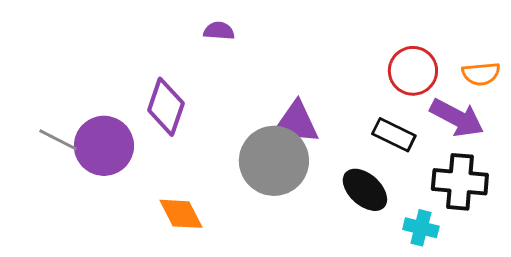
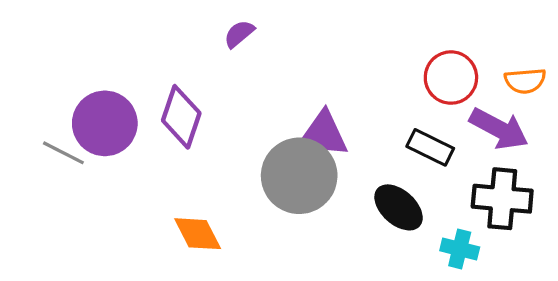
purple semicircle: (219, 31) -> (239, 34), turned -44
purple circle: (104, 146) -> (105, 123), moved

